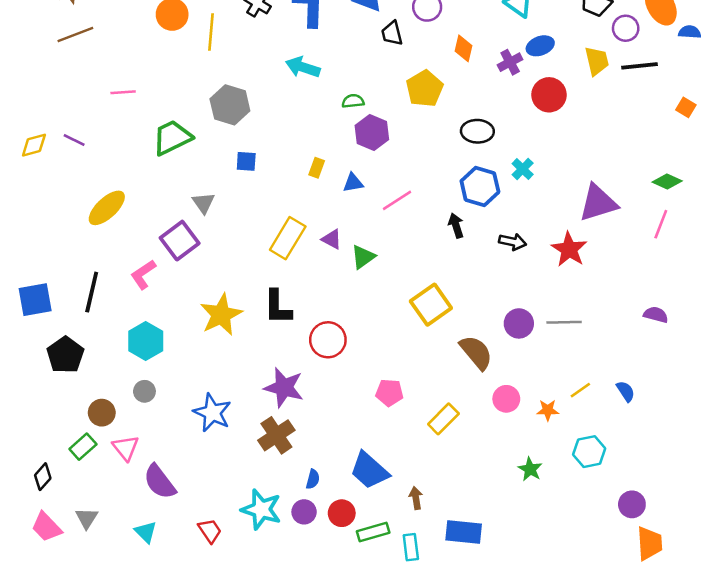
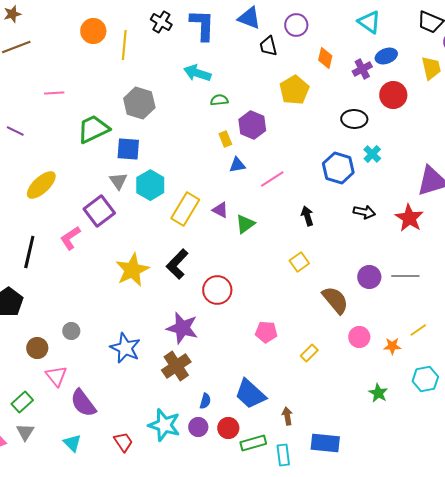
green semicircle: (353, 101) -> (219, 100), moved
black ellipse: (477, 131) -> (354, 119), moved
blue square: (246, 161) -> (128, 149), moved, size x1.4
yellow rectangle: (317, 168) -> (225, 139), moved, turned -42
black arrow: (456, 225) -> (307, 216), moved
yellow square: (431, 305) -> (299, 262), size x0.6
black L-shape: (278, 307) -> (177, 264), turned 44
cyan hexagon: (146, 341) -> (150, 185), moved
yellow rectangle: (443, 419) -> (309, 353), size x0.7
green rectangle: (83, 447) -> (22, 402), moved

